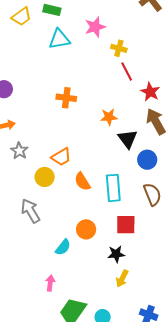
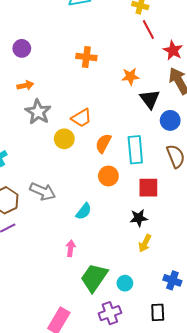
gray star: (19, 151) -> (38, 112), size x1.4
orange semicircle: (82, 182) -> (103, 143), turned 60
gray arrow: (30, 211) -> (43, 191), moved, turned 145
orange circle: (86, 229) -> (108, 176), moved

